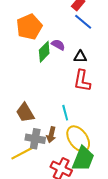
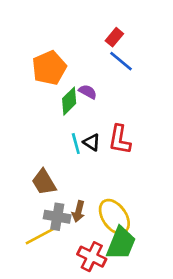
black triangle: (80, 57) -> (92, 142), moved, turned 32
cyan line: (65, 113) -> (76, 144), moved

